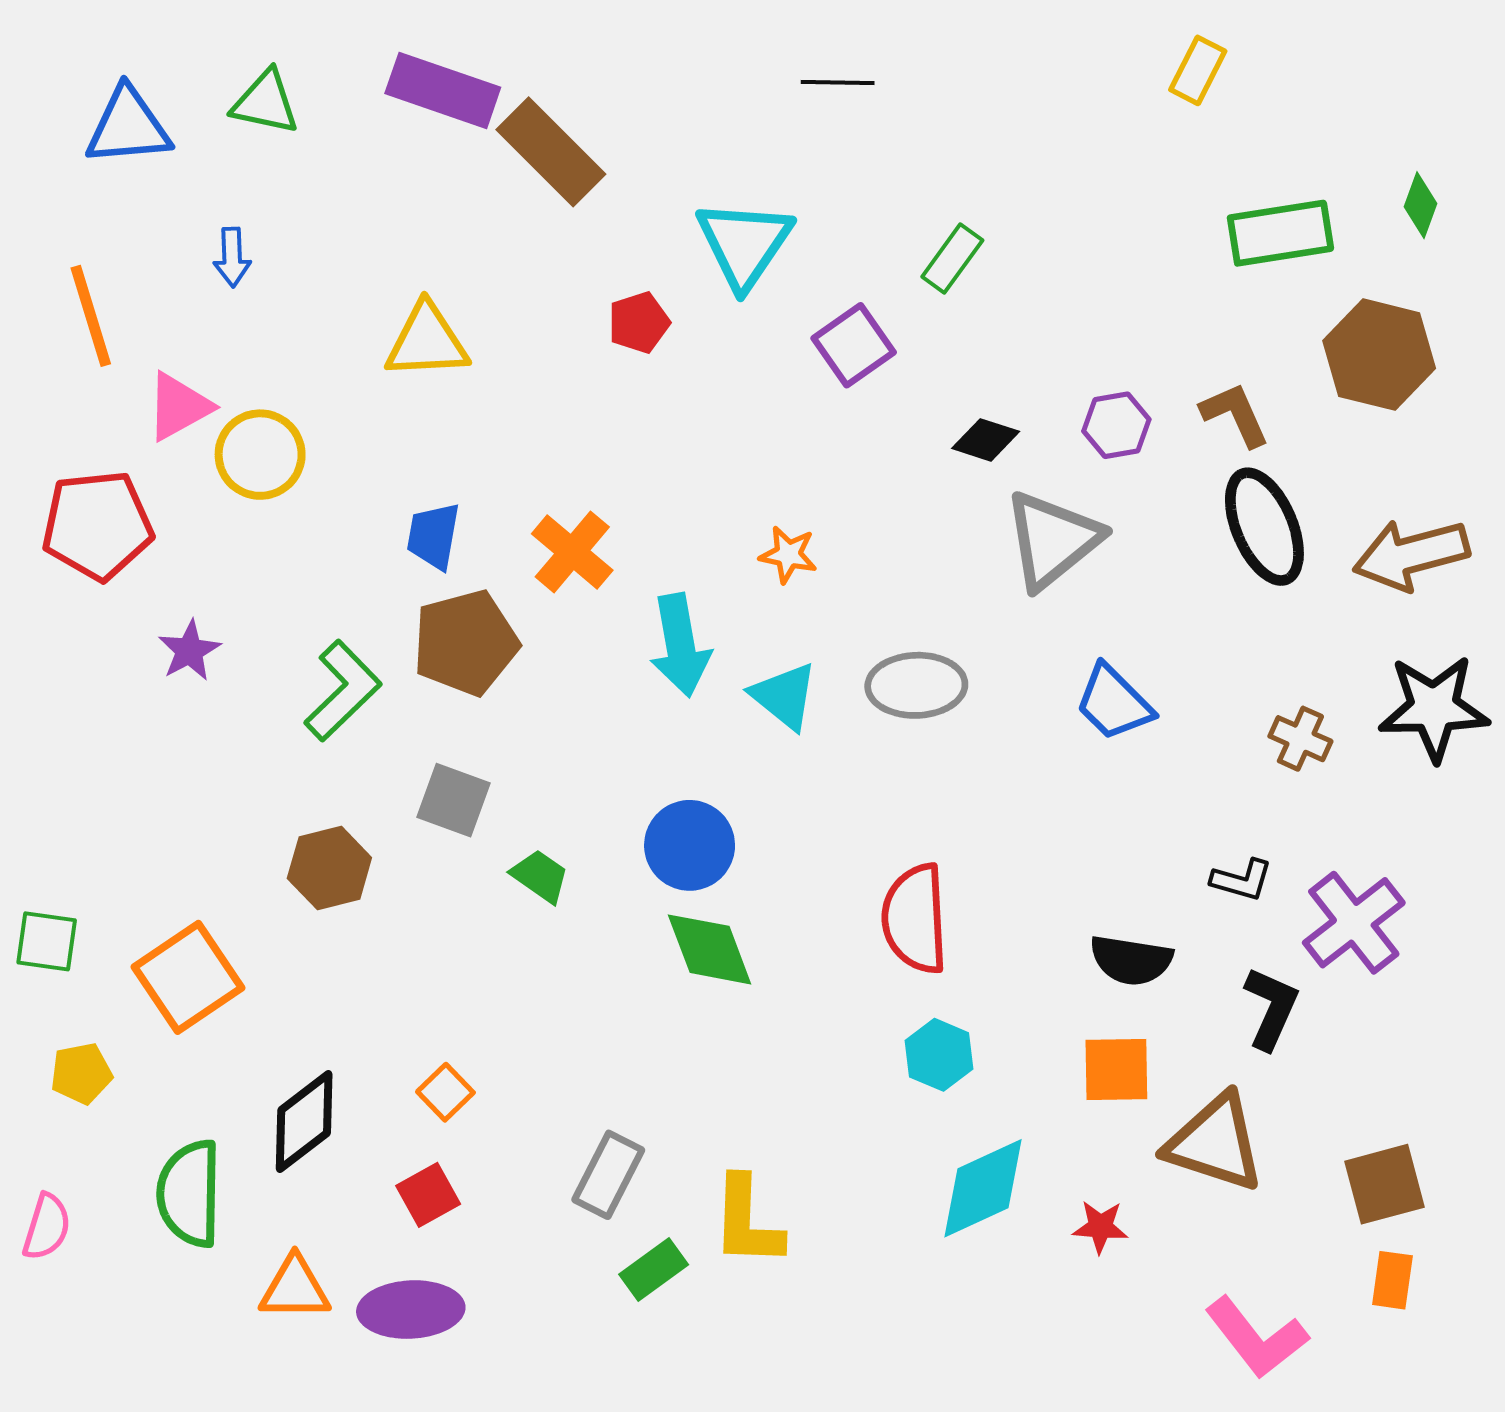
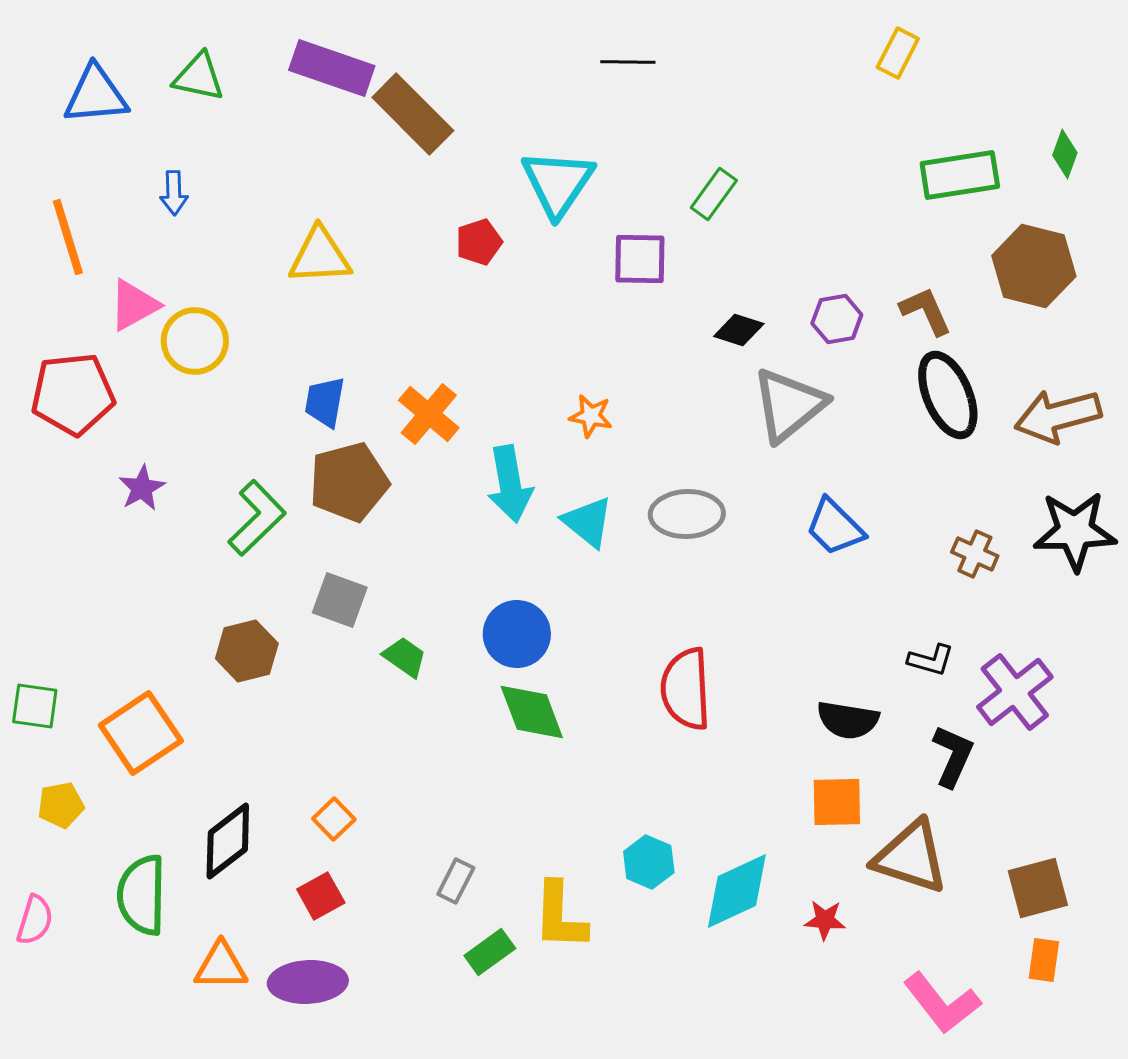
purple square: (854, 345) -> (640, 259), turned 36
cyan hexagon: (939, 1055) -> (649, 862), moved
gray rectangle: (608, 1175) -> (456, 881), size x0.7

